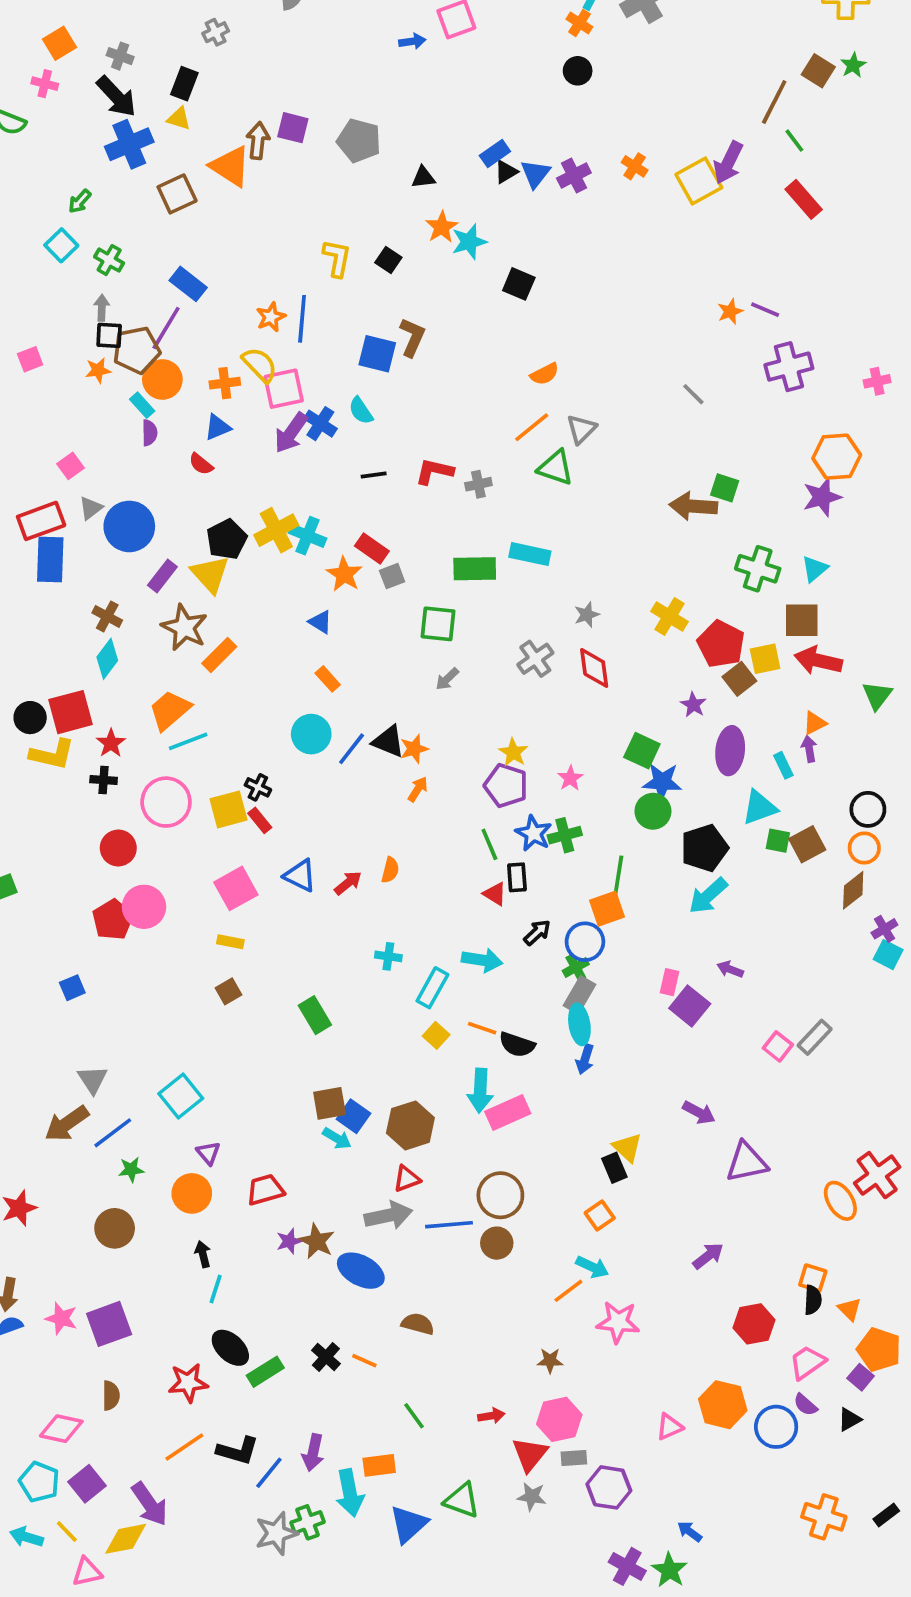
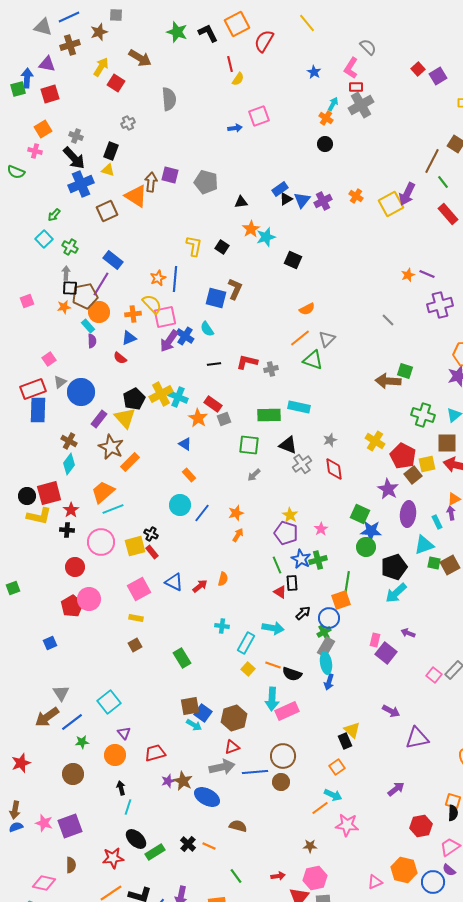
purple star: (693, 705) -> (388, 489), size x1.5
black triangle: (388, 741) -> (288, 445), moved

